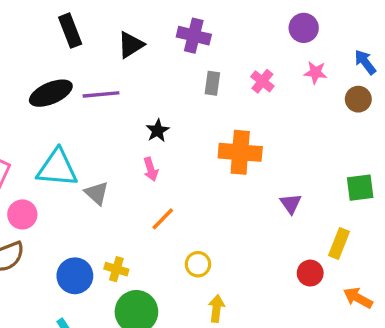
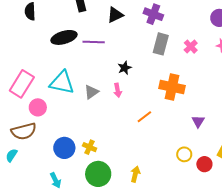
gray rectangle: (212, 83) -> (161, 44), size x1.5
gray triangle: (97, 193) -> (91, 92), moved, turned 35
orange line: (163, 219) -> (144, 117), moved
yellow circle: (198, 264) -> (184, 154), moved
yellow arrow: (216, 309) -> (135, 174), moved

